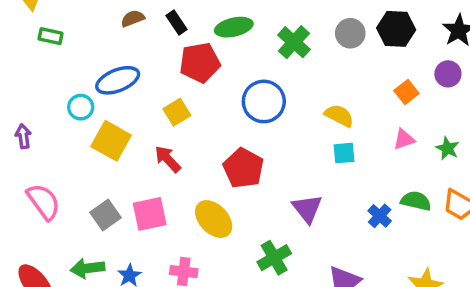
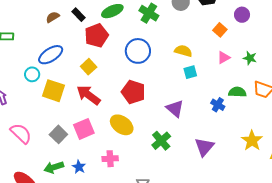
red arrow: (168, 159) -> (88, 95), size x1.4

